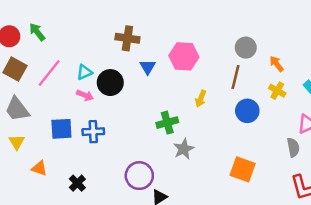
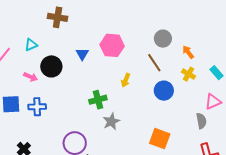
brown cross: (127, 38) -> (58, 17), moved
cyan triangle: (84, 72) -> (31, 45), moved
brown line: (236, 77) -> (154, 63), turned -48

